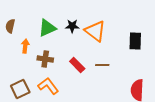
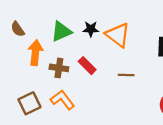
brown semicircle: (10, 26) -> (18, 29), turned -48
orange arrow: (25, 46) -> (35, 53), size x1.5
red rectangle: (77, 65) -> (87, 66), moved

